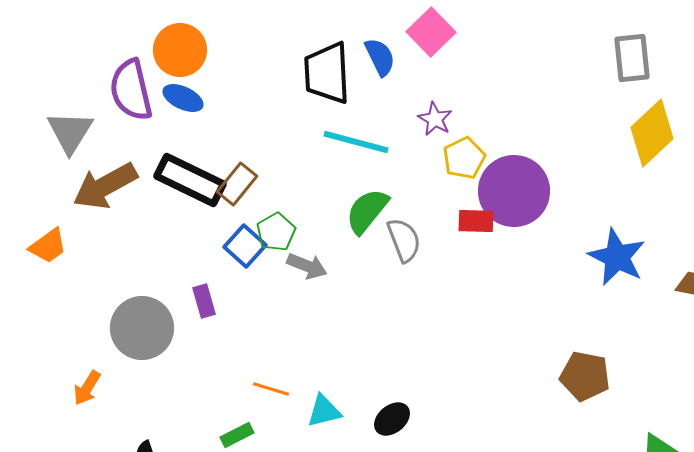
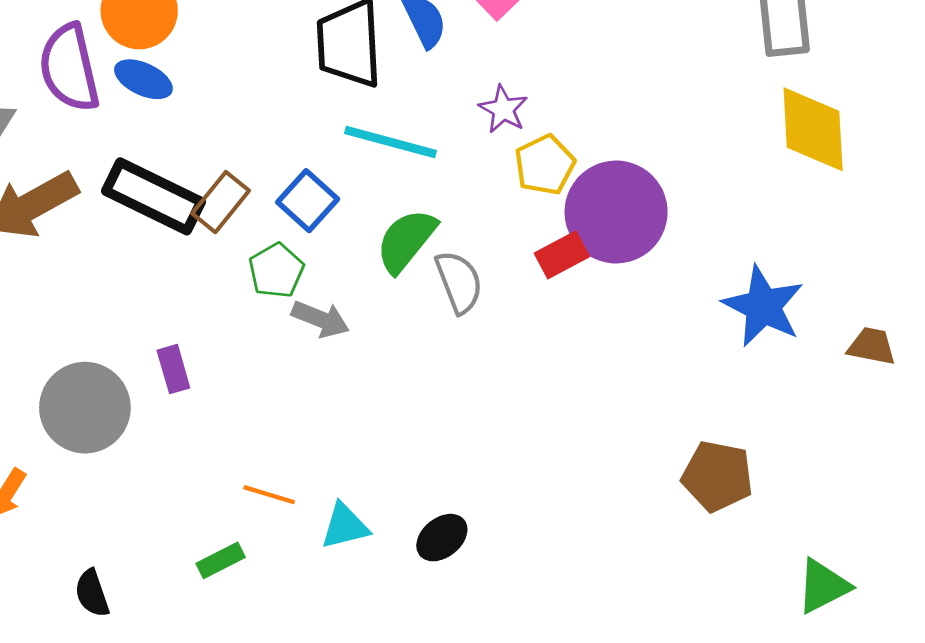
yellow diamond: (652, 133) -> (813, 129), turned -50
red rectangle: (476, 221) -> (562, 255), turned -30
blue square: (245, 246) -> (308, 201), moved

